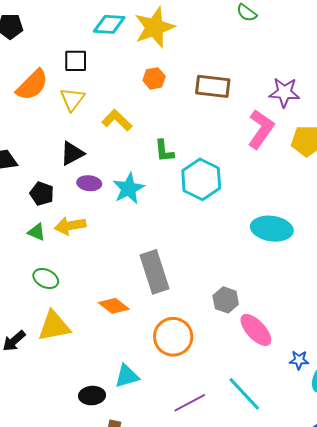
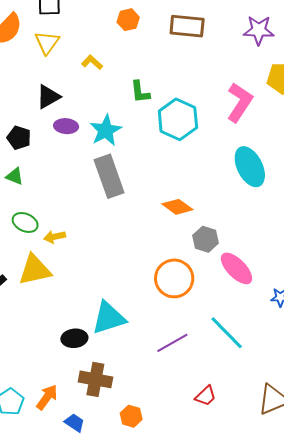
yellow L-shape: (117, 120) -> (92, 62), size x0.7
pink L-shape: (261, 129) -> (240, 102), moved
yellow arrow: (70, 226) -> (55, 237), moved, size x0.7
cyan ellipse: (272, 229) -> (250, 167), turned 57
gray rectangle: (155, 272) -> (109, 176), moved
orange diamond: (114, 306) -> (177, 207), moved
orange circle: (173, 337) -> (174, 278), moved
cyan triangle: (127, 376) -> (109, 318), size x1.4

